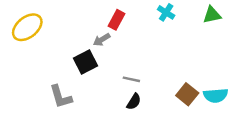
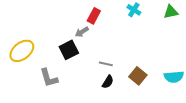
yellow ellipse: (27, 27) -> (22, 51), moved
brown square: (187, 94) -> (138, 76), moved

